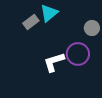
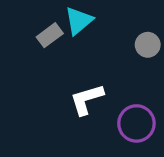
purple circle: (78, 54) -> (136, 123), moved

